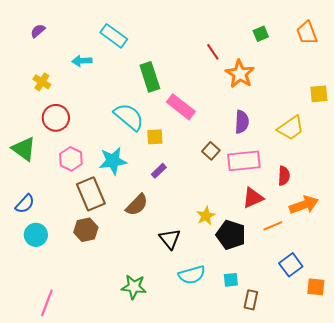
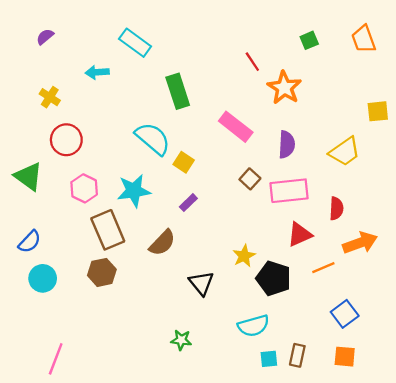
pink rectangle: (181, 107) -> (236, 127), moved
yellow square: (155, 137) -> (184, 162), turned 36
cyan semicircle: (192, 275) -> (253, 326), moved
cyan square: (231, 280) -> (269, 359), moved
green star: (134, 287) -> (181, 340), moved, size x0.7
orange square: (316, 287) -> (345, 357), moved

